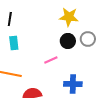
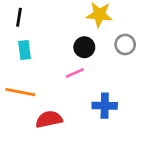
black circle: (68, 41) -> (84, 47), moved

